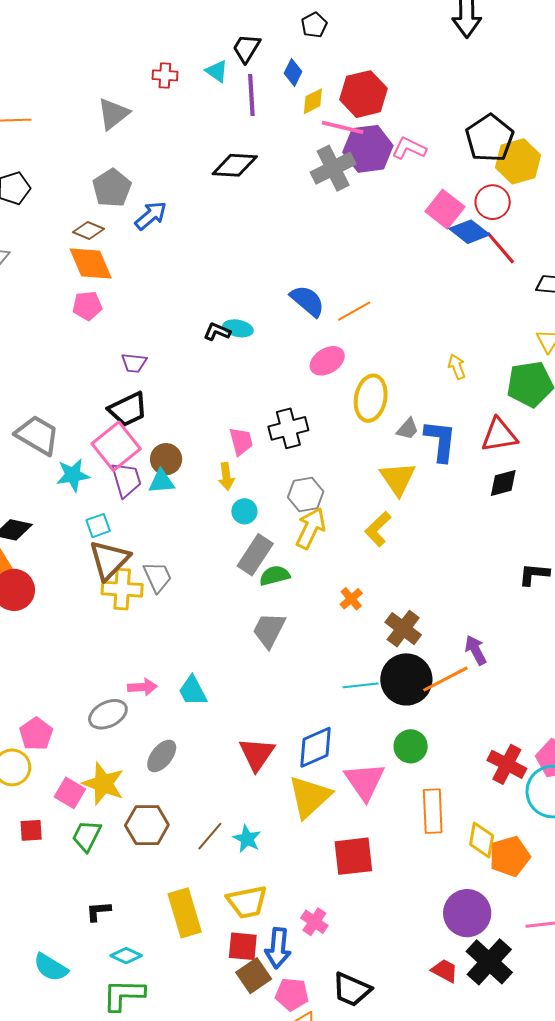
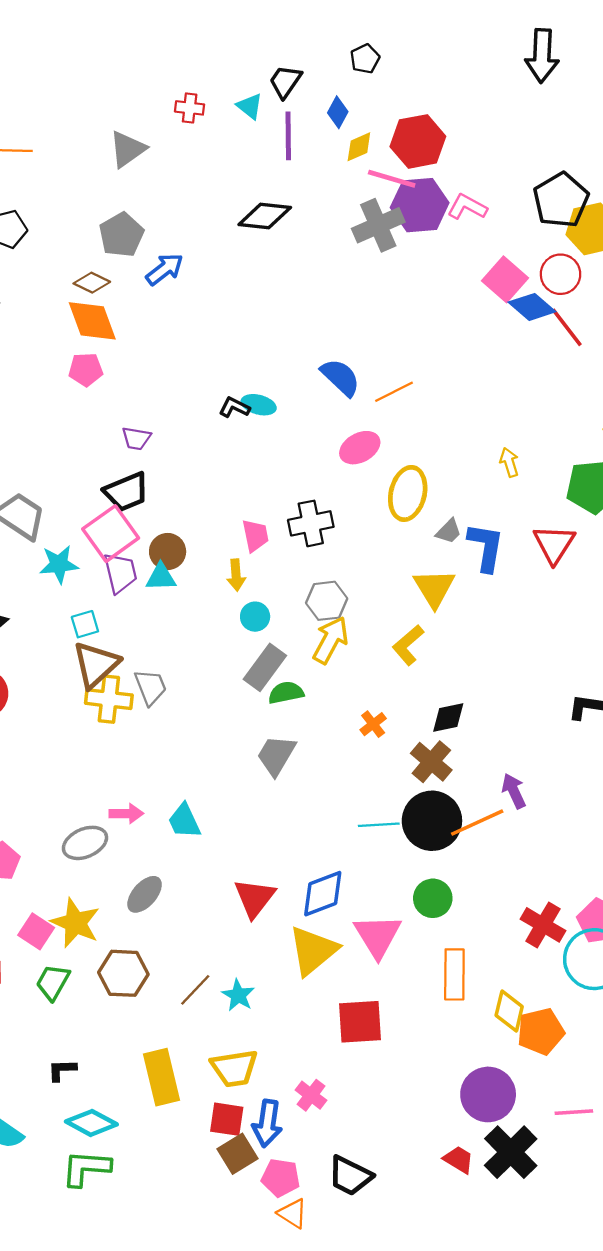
red triangle: (499, 435) -> (554, 544), turned -51
black diamond: (503, 483) -> (448, 718), moved
cyan diamond: (126, 956) -> (91, 1123), size x1.4

